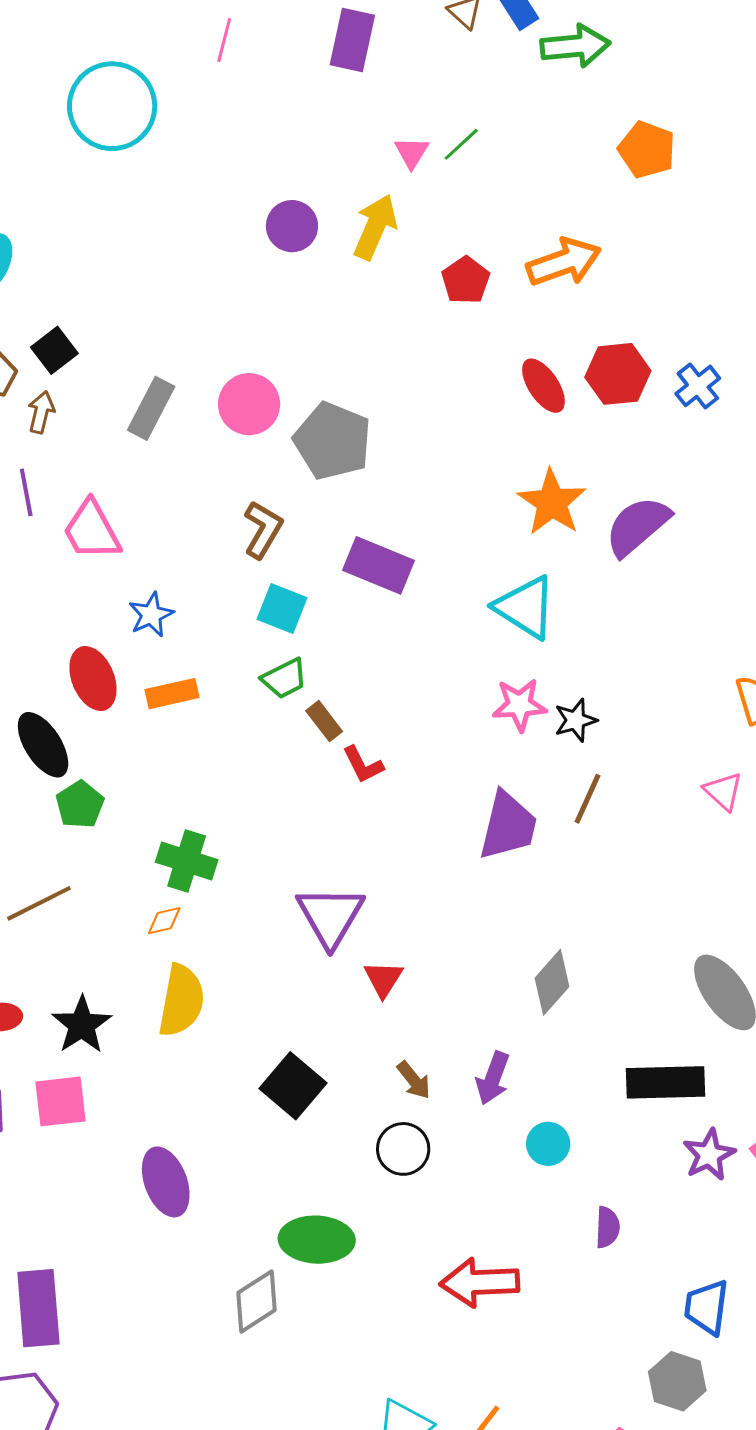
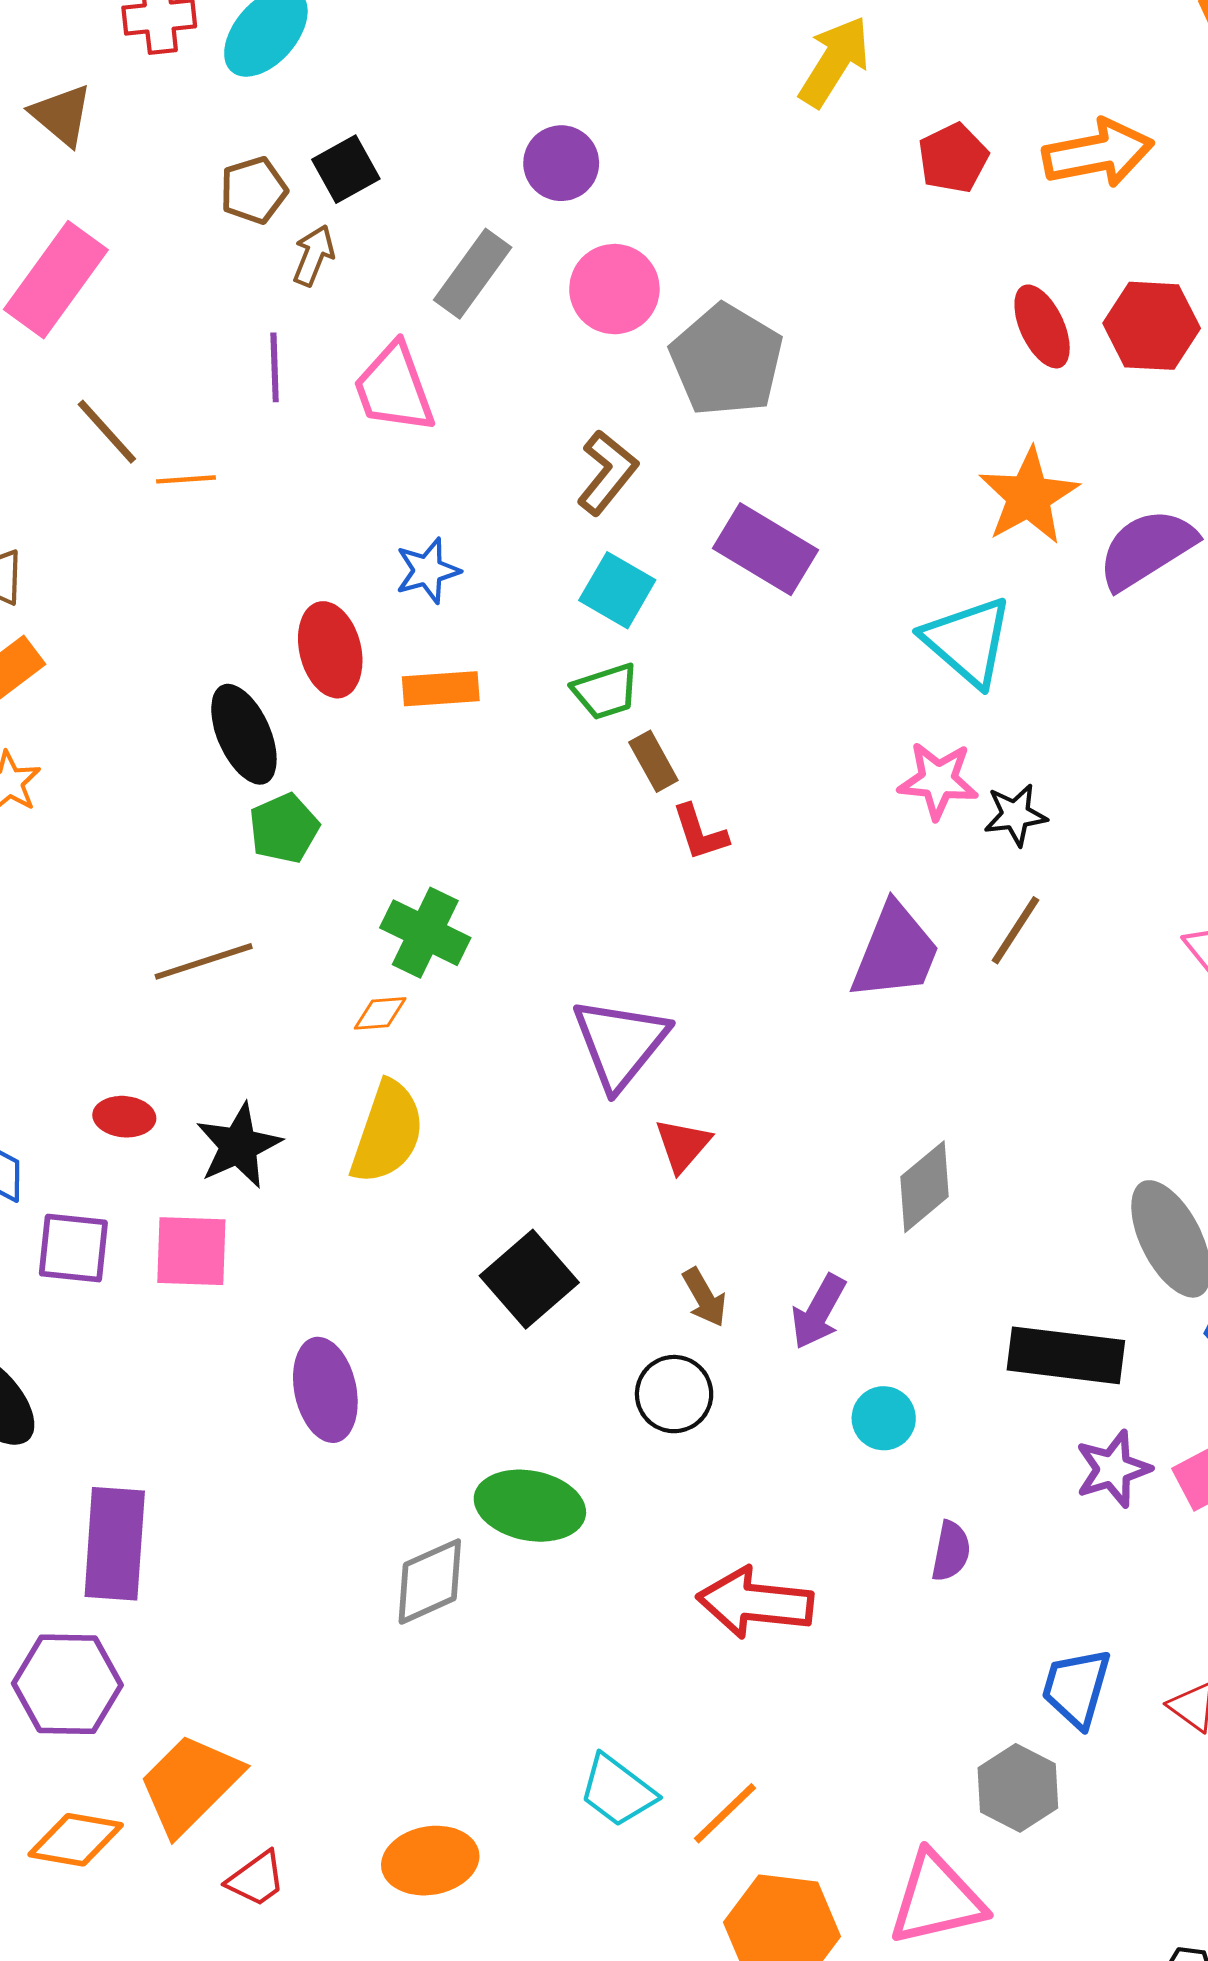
purple circle: (292, 226) -> (561, 163), moved
pink trapezoid: (92, 530) -> (394, 388), moved

